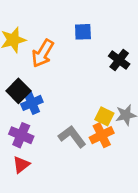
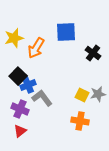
blue square: (83, 32) -> (66, 32), size x1.5
orange cross: (102, 135) -> (80, 121), moved, turned 36
gray L-shape: (72, 136) -> (42, 98), moved

